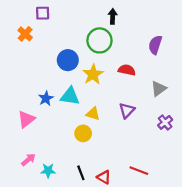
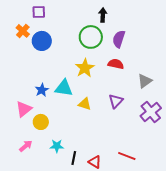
purple semicircle: (155, 45) -> (119, 39), moved
blue circle: (68, 60) -> (42, 41), moved
purple cross: (165, 122) -> (151, 112), size x1.5
yellow circle: (83, 133) -> (41, 122), moved
cyan star: (48, 171) -> (57, 146), moved
black line: (81, 173) -> (74, 158), turned 32

